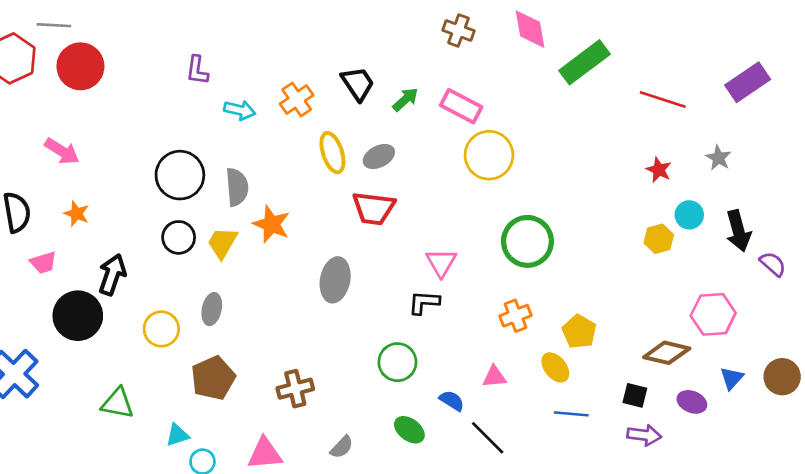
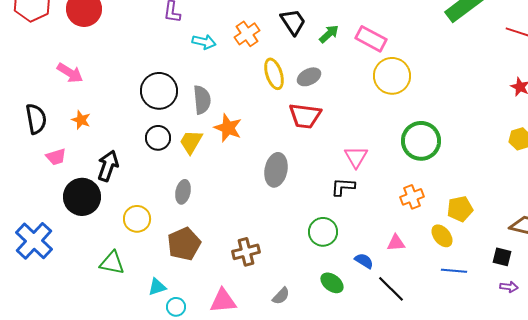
yellow circle: (161, 329) -> (137, 219), moved
yellow pentagon: (579, 332) -> (460, 209), turned 30
purple arrow: (644, 435) -> (509, 287), size x0.7

